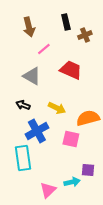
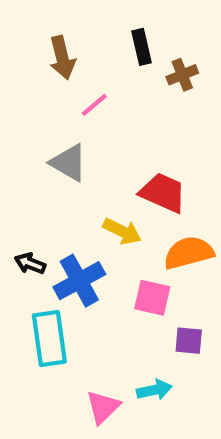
red trapezoid: (71, 70) -> (163, 193), moved
black arrow: (23, 105) -> (30, 263), moved
purple square: (88, 170) -> (189, 341), moved

